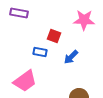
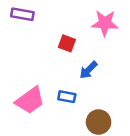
blue rectangle: (40, 52) -> (67, 97), moved

